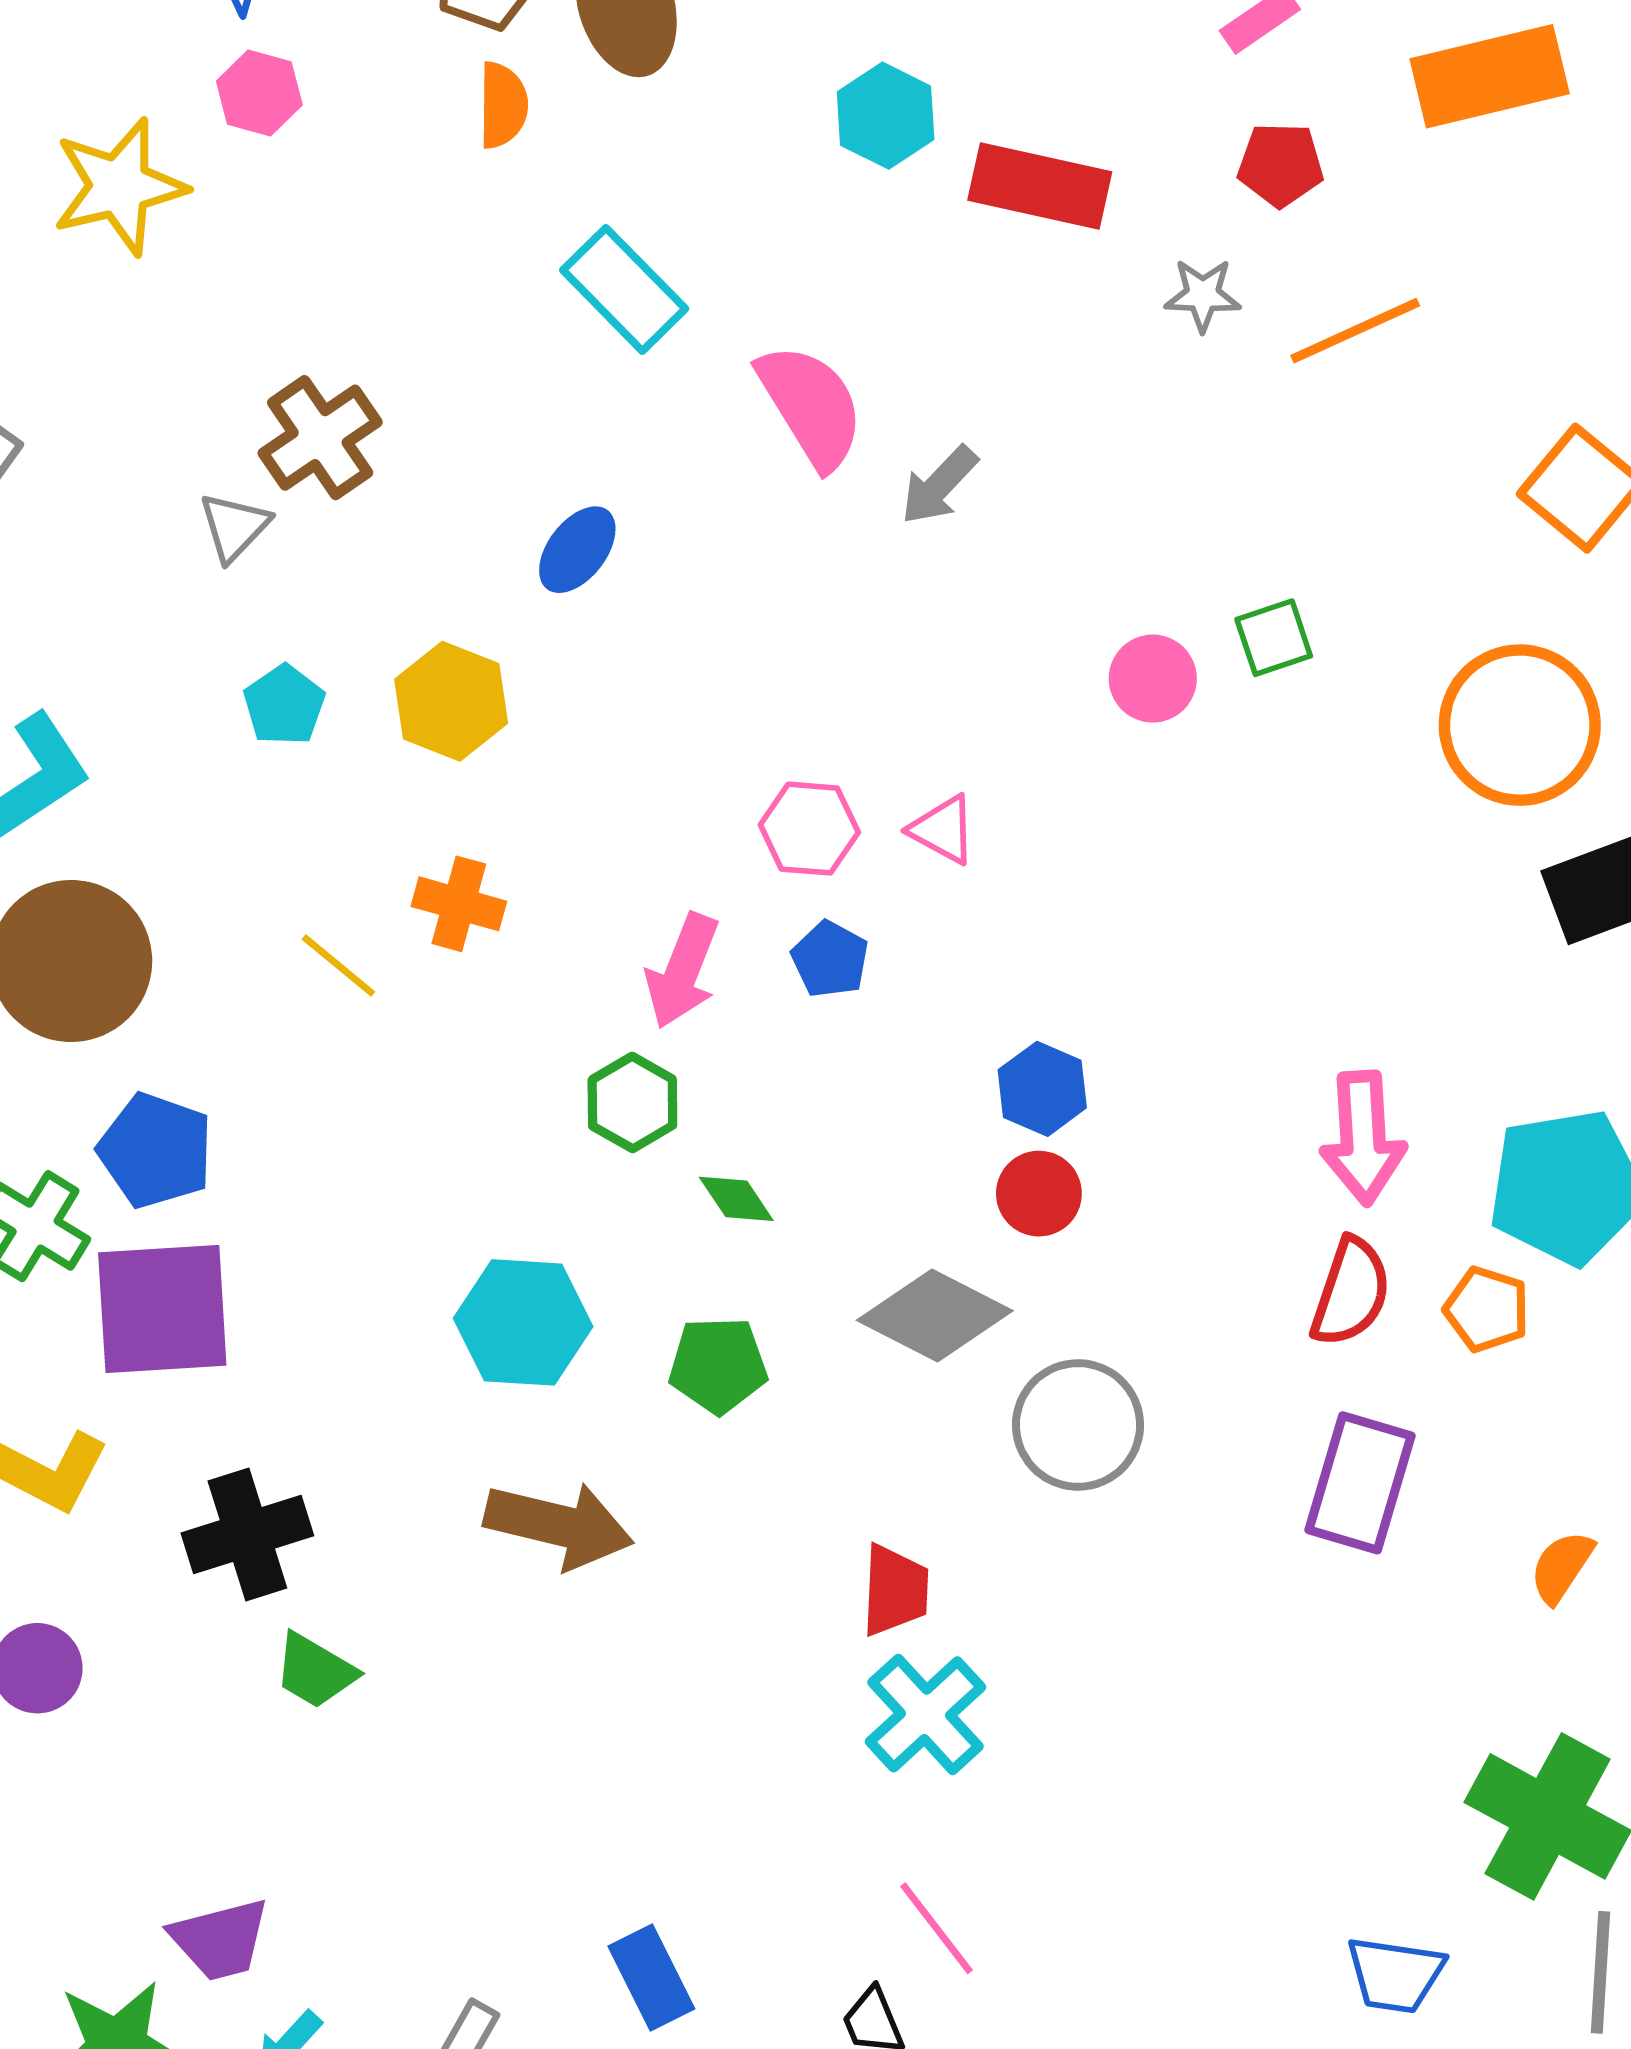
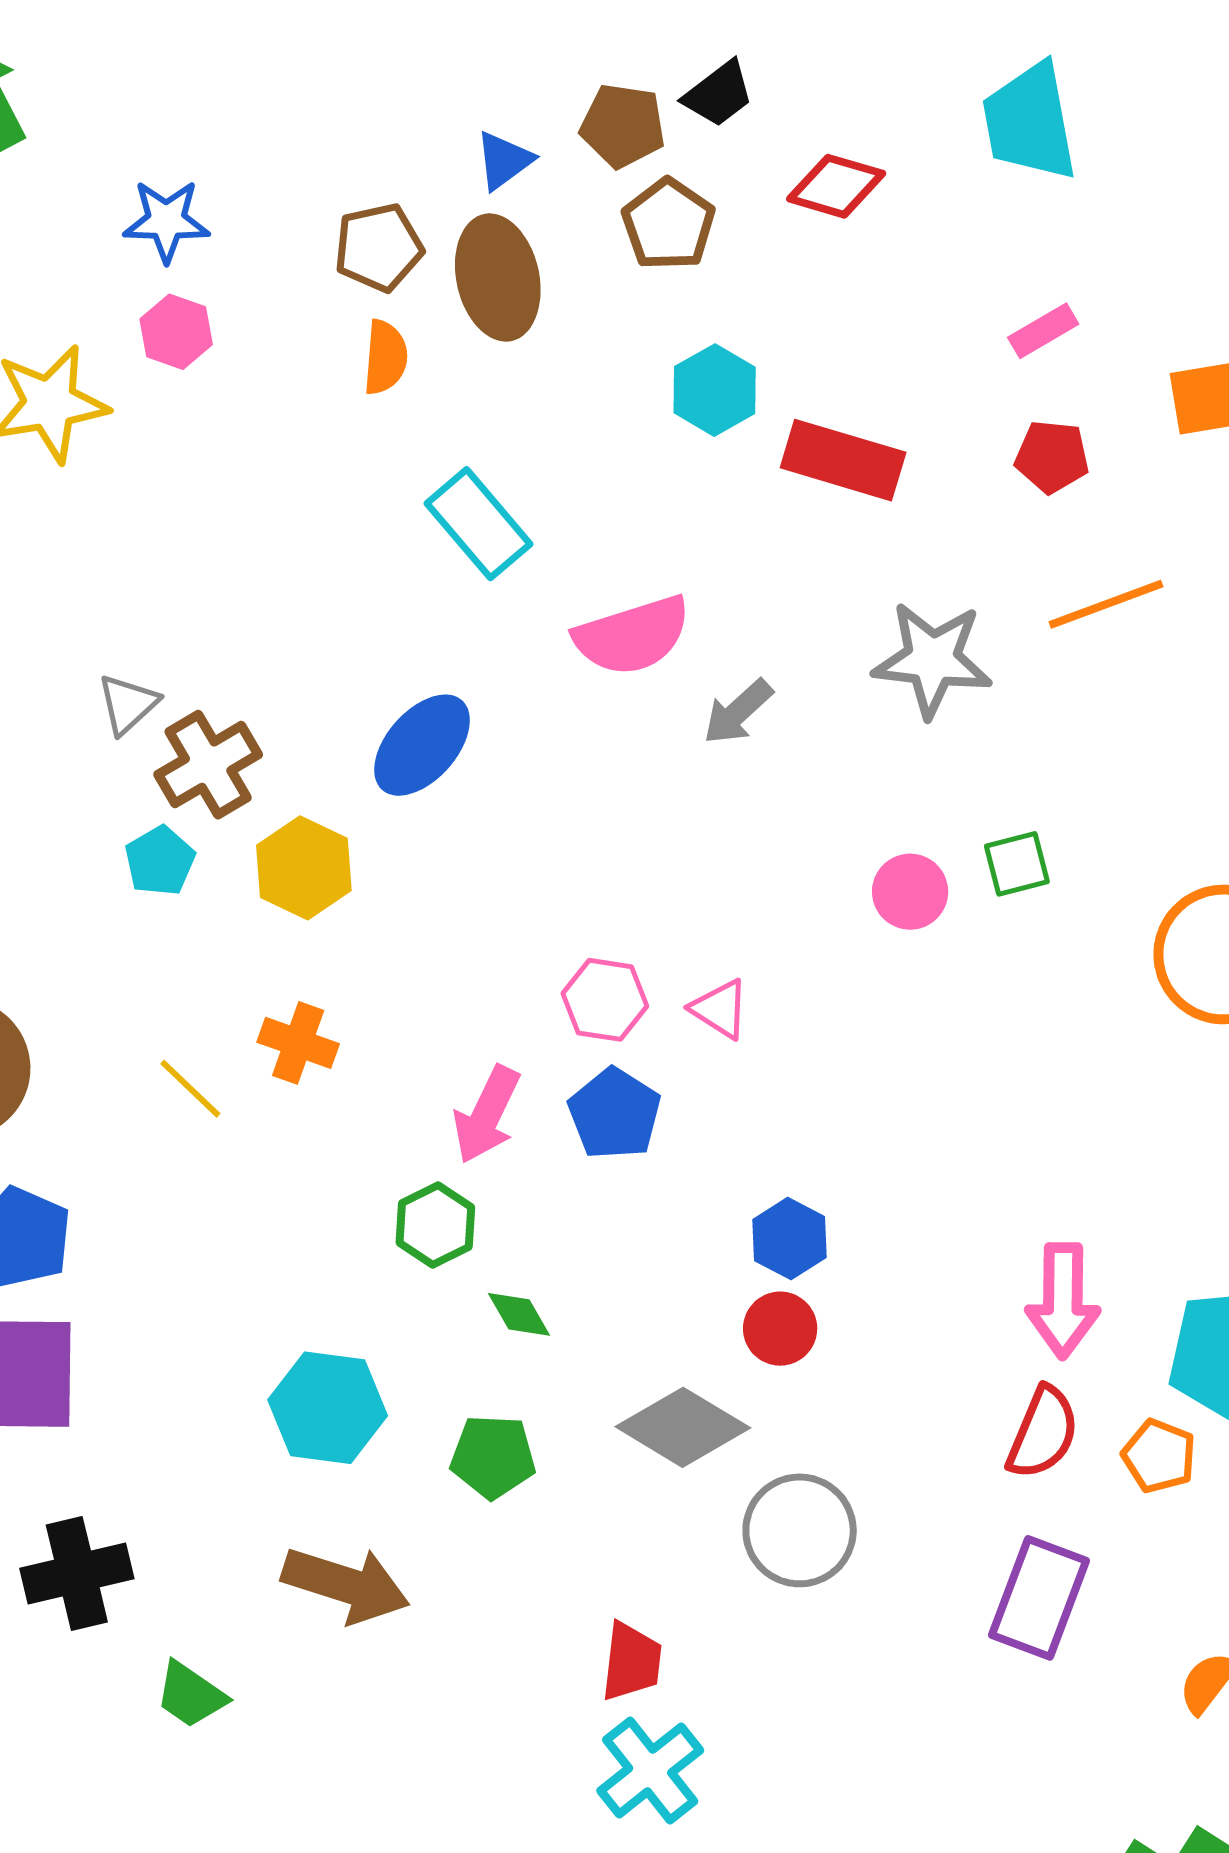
gray star: (1203, 295) -> (932, 660), moved, size x1.8
pink semicircle: (811, 406) -> (632, 636), turned 100
brown cross: (320, 438) -> (208, 765), moved
blue ellipse: (577, 550) -> (422, 745), size x1.4
blue pentagon: (830, 959) -> (615, 1114), size x1.4
green trapezoid: (315, 1671) -> (191, 1695), moved

